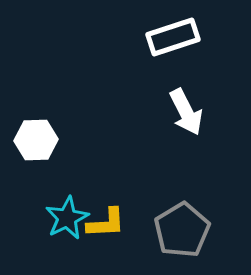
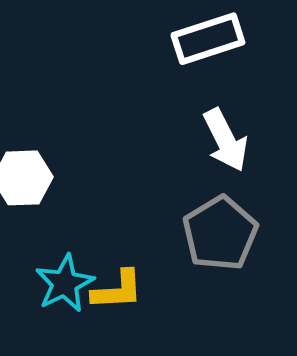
gray pentagon: (182, 230) -> (220, 233), moved

